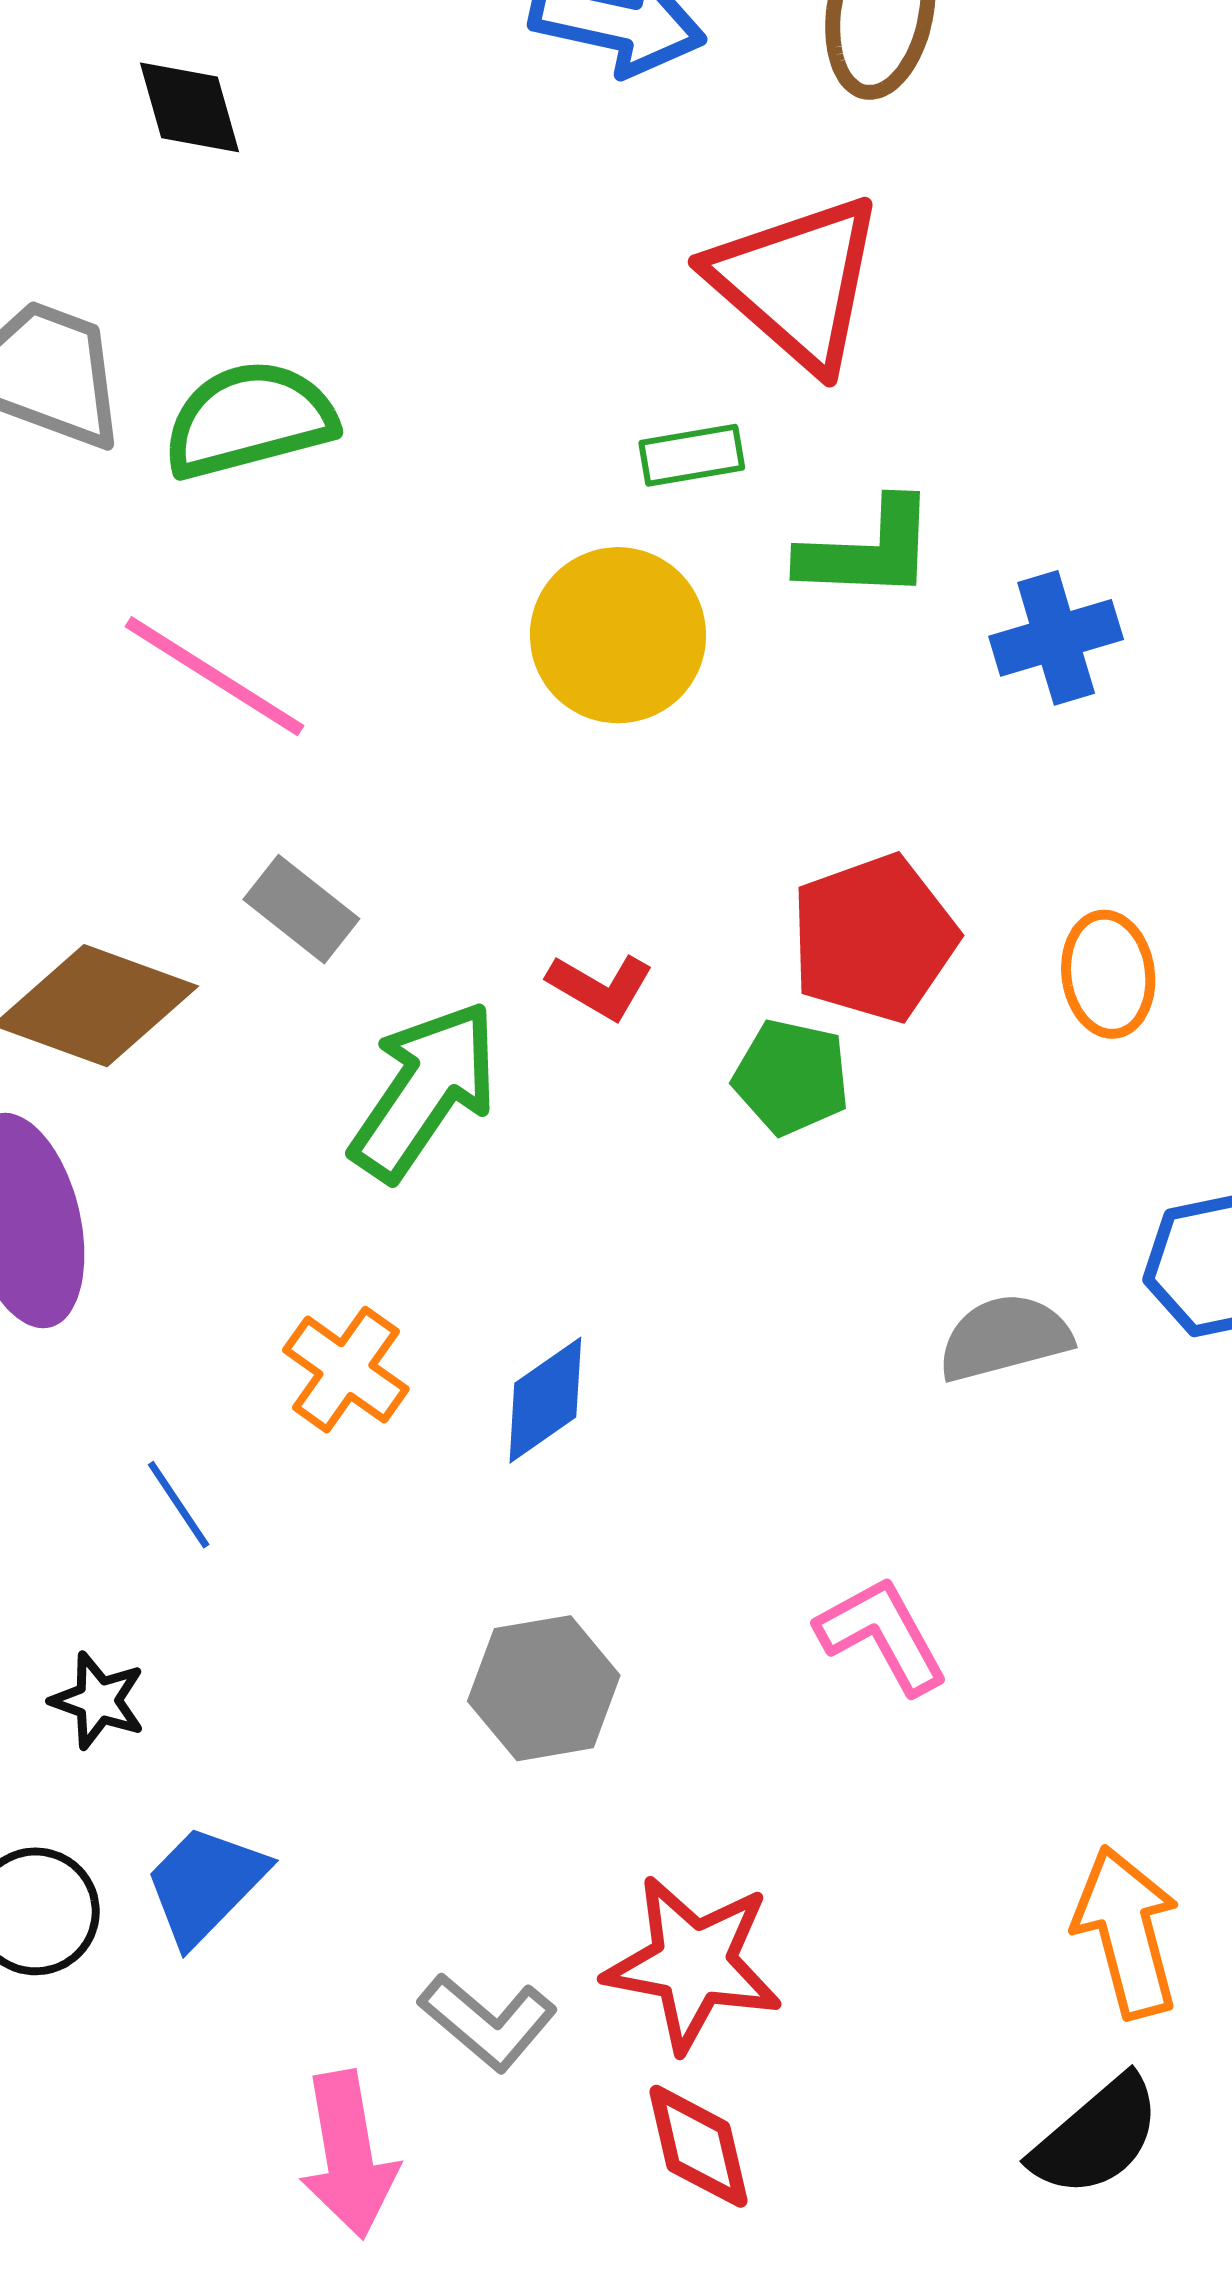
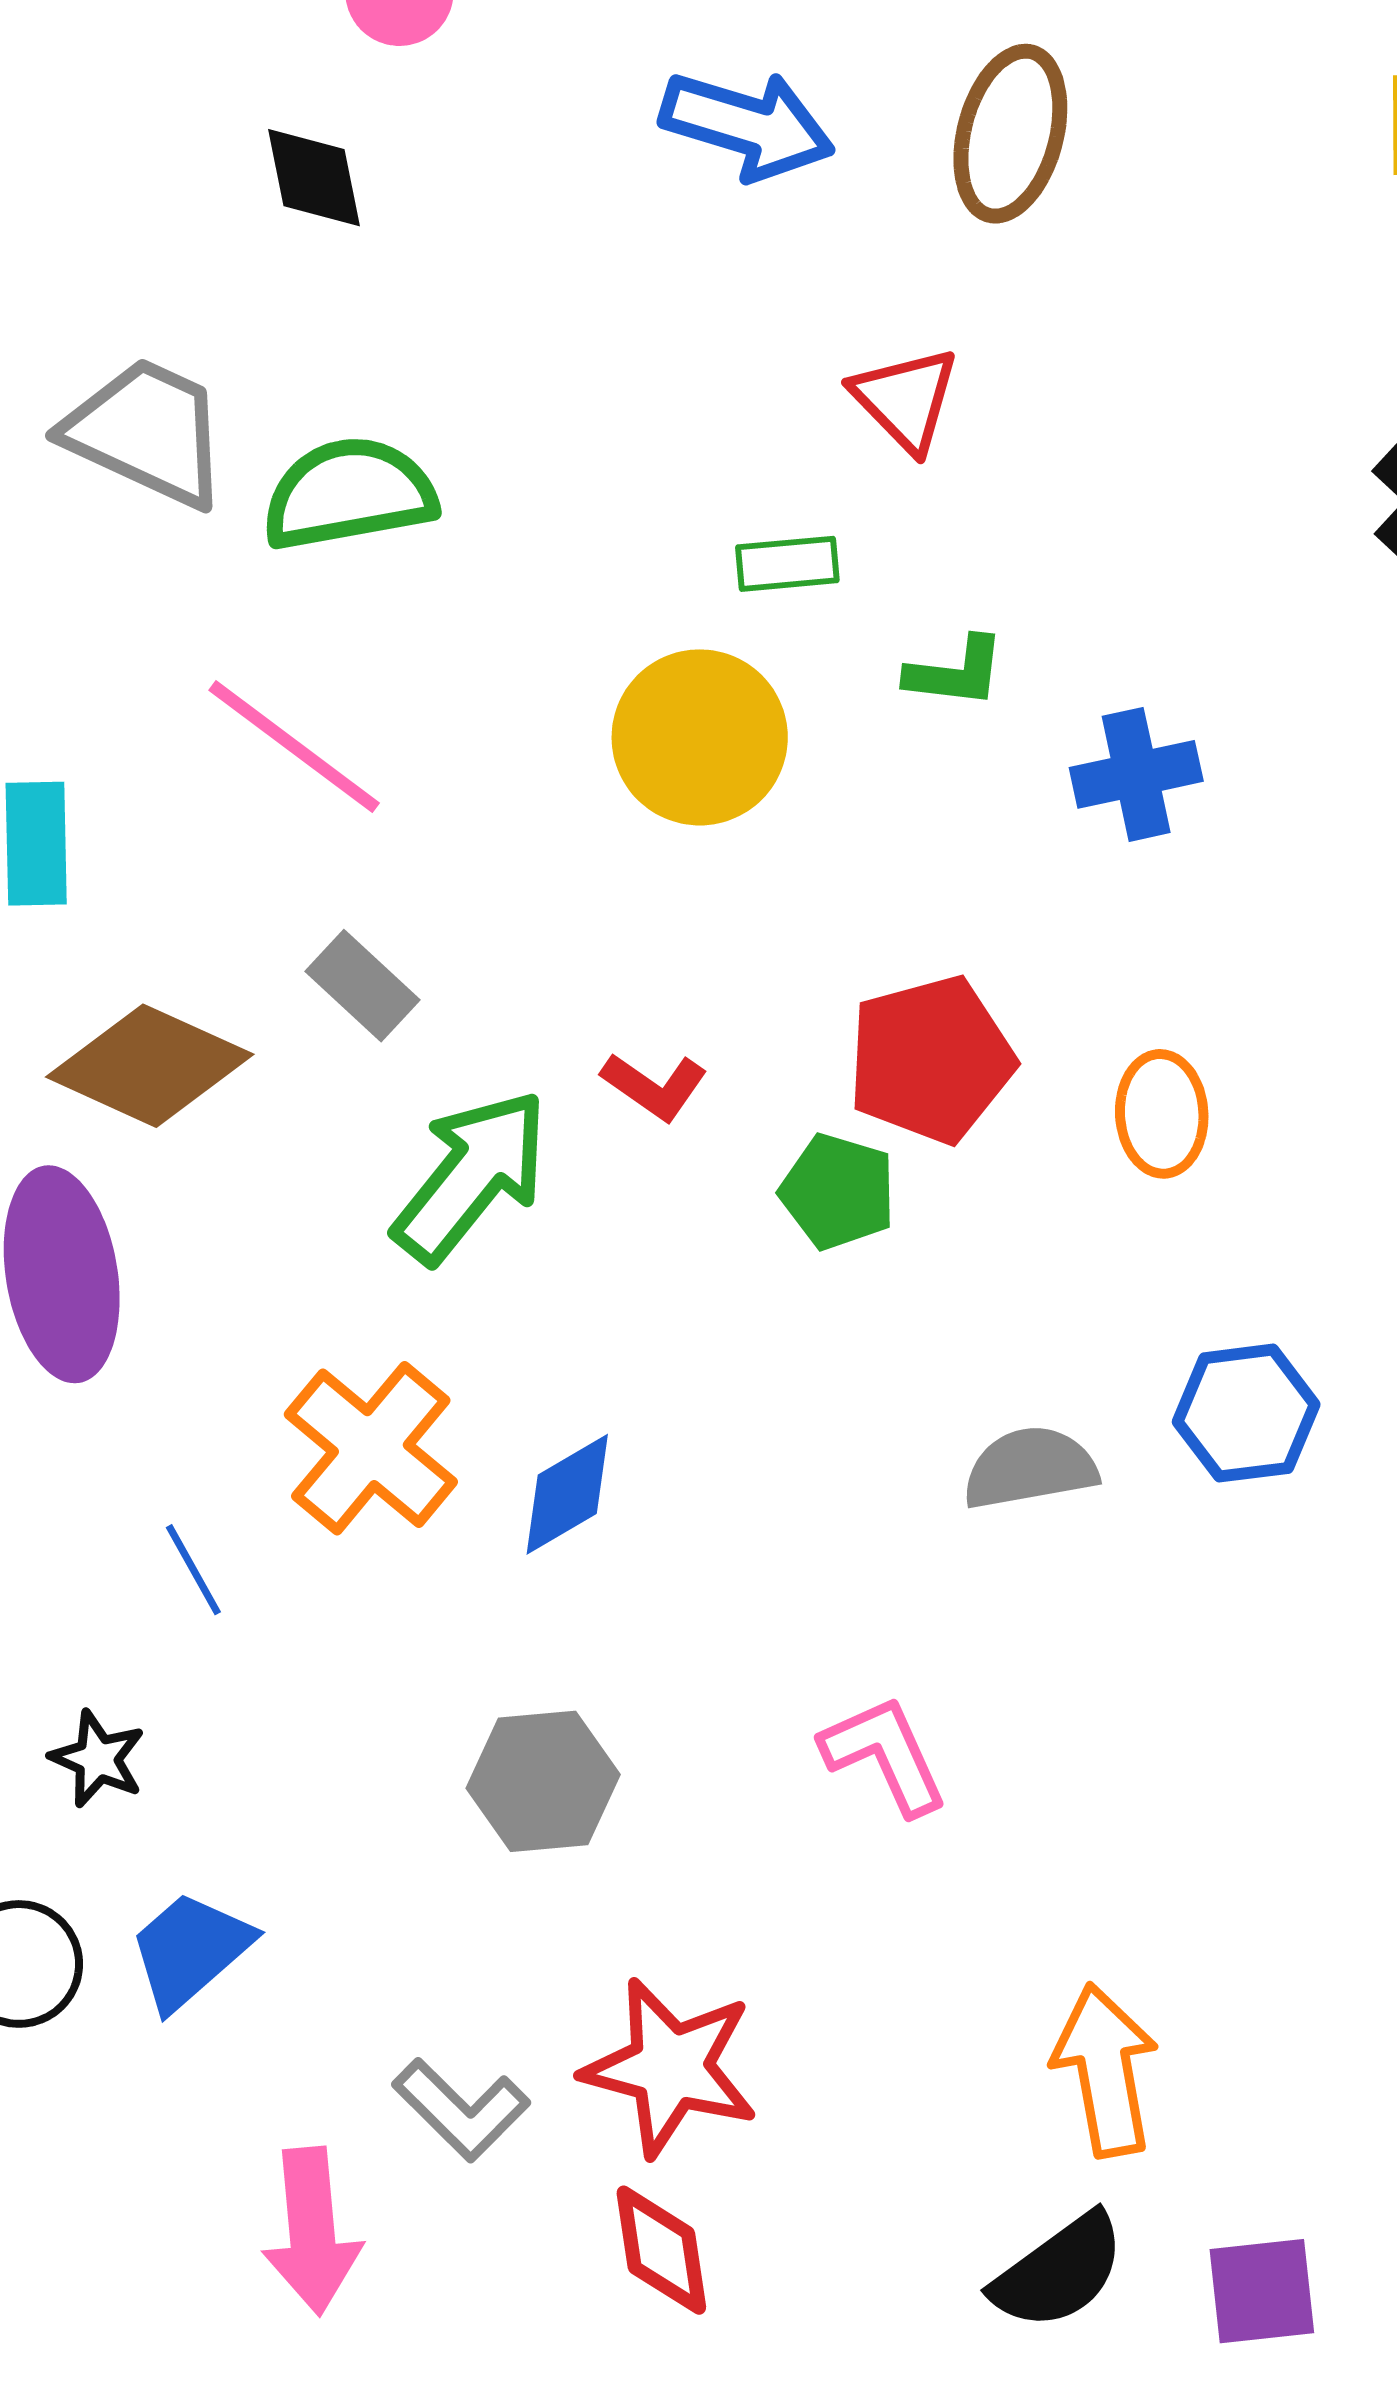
red triangle: (797, 282) -> (906, 399), size x0.6
green L-shape: (868, 550) -> (956, 672), size x0.7
orange cross: (346, 1370) -> (371, 1448), size x1.4

